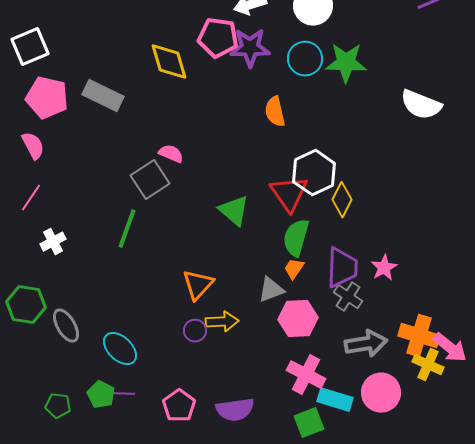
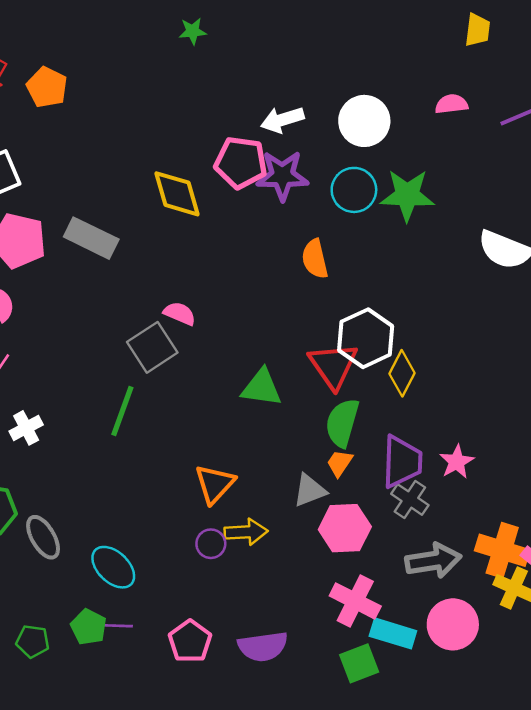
green triangle: (234, 211) -> (262, 388), turned -32

